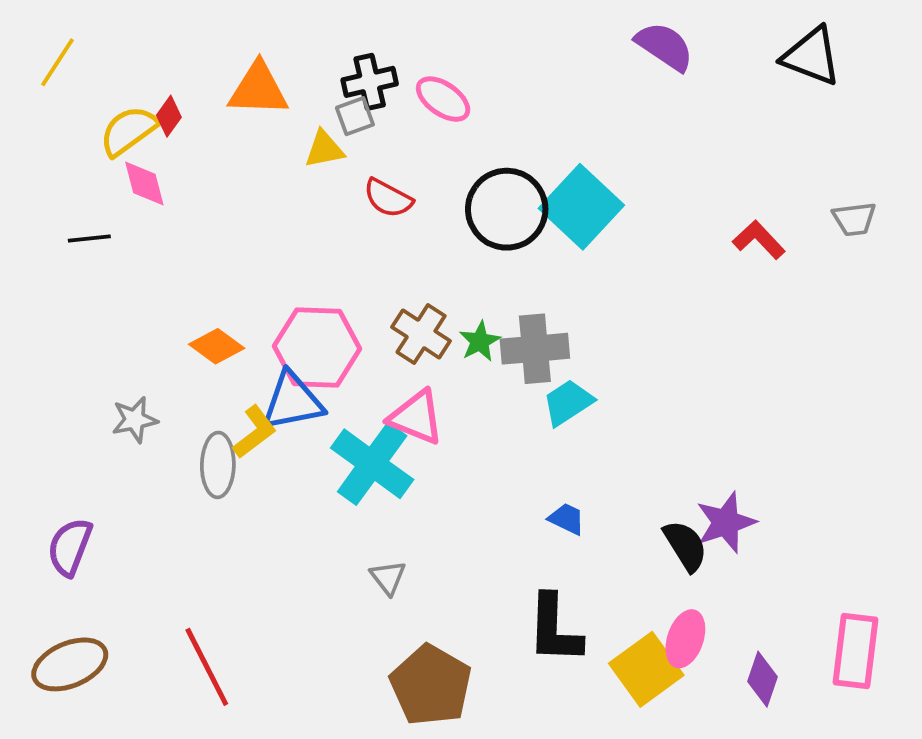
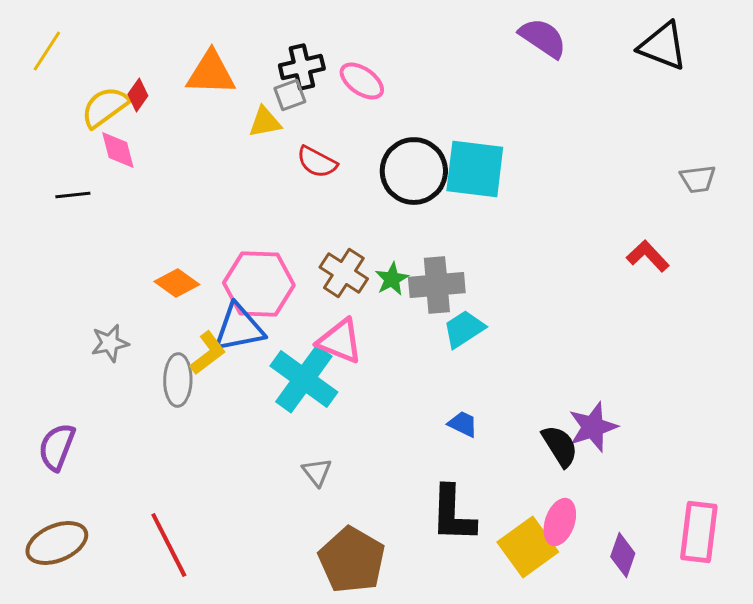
cyan square: (581, 207) -> (475, 169), turned -36
red L-shape: (759, 240) -> (648, 256), moved

